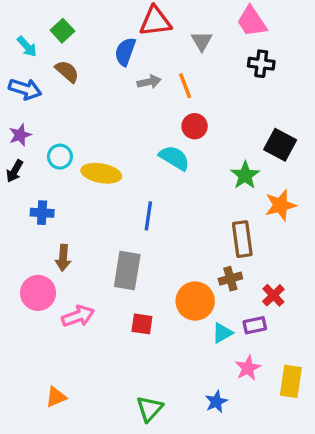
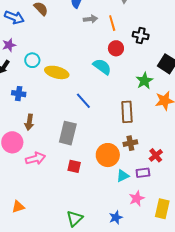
black cross: (261, 64) -> (141, 35), moved
blue line: (148, 216) -> (83, 101), turned -54
brown rectangle: (242, 239) -> (127, 112), moved

